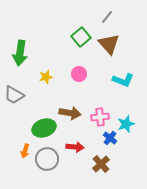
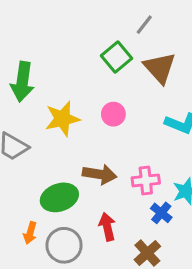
gray line: (107, 17) -> (144, 25), moved
yellow star: (46, 77) -> (62, 119), size x1.6
red arrow: (75, 147) -> (107, 227), turned -108

